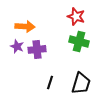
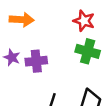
orange arrow: (25, 26) -> (22, 20), moved

